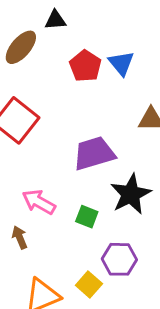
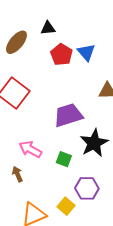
black triangle: (55, 20) -> (48, 28), moved

